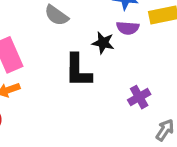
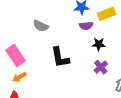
black star: (103, 43) -> (99, 44), moved

